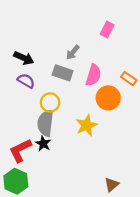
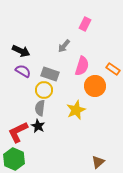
pink rectangle: (107, 29) -> (85, 24), moved
gray rectangle: (63, 73) -> (50, 74), moved
gray semicircle: (45, 123) -> (40, 108), size x0.7

